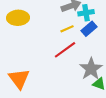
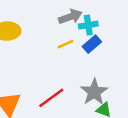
red line: (65, 50) -> (51, 98), moved

